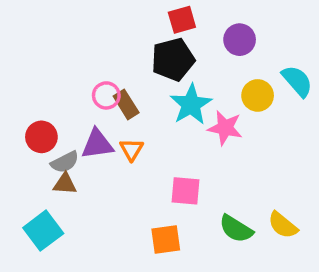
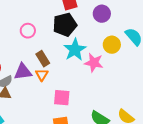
pink circle: (106, 95) -> (28, 31), moved
brown rectangle: (126, 104) -> (43, 59), moved
pink square: (186, 191) -> (62, 98), moved

